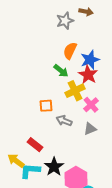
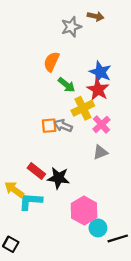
orange semicircle: (70, 51) -> (51, 62), moved
blue star: (90, 60) -> (100, 72), turned -30
gray arrow: (64, 121) -> (63, 126), moved
black star: (54, 167) -> (58, 178), moved, turned -30

